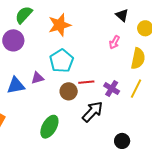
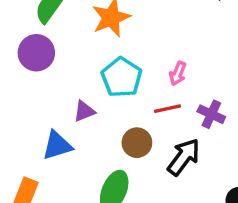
pink arrow: (114, 42) -> (178, 73), moved
blue triangle: (16, 85) -> (57, 145), moved
brown circle: (69, 91) -> (137, 143), moved

